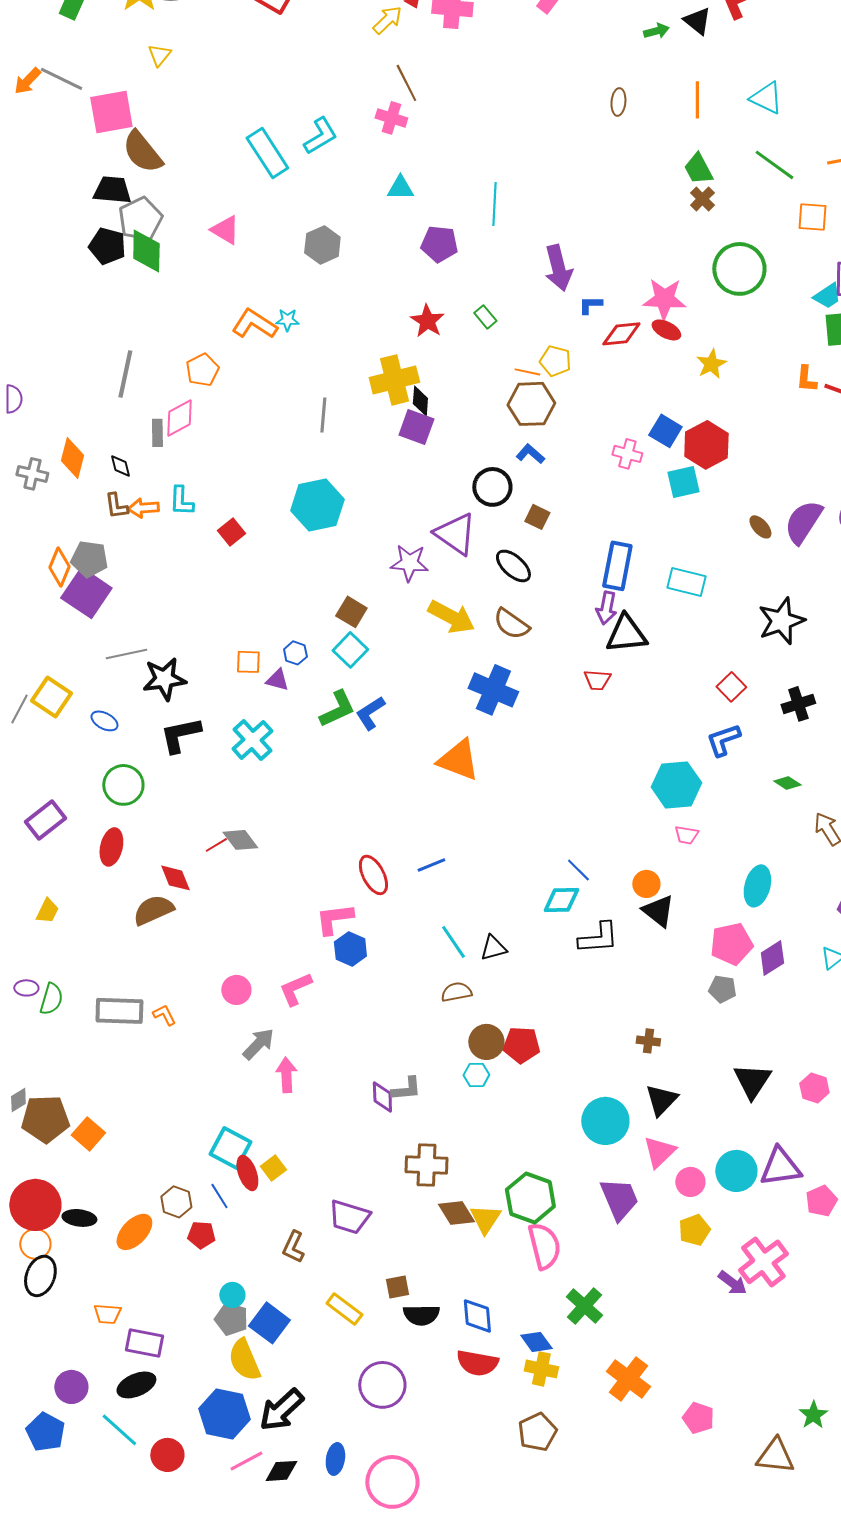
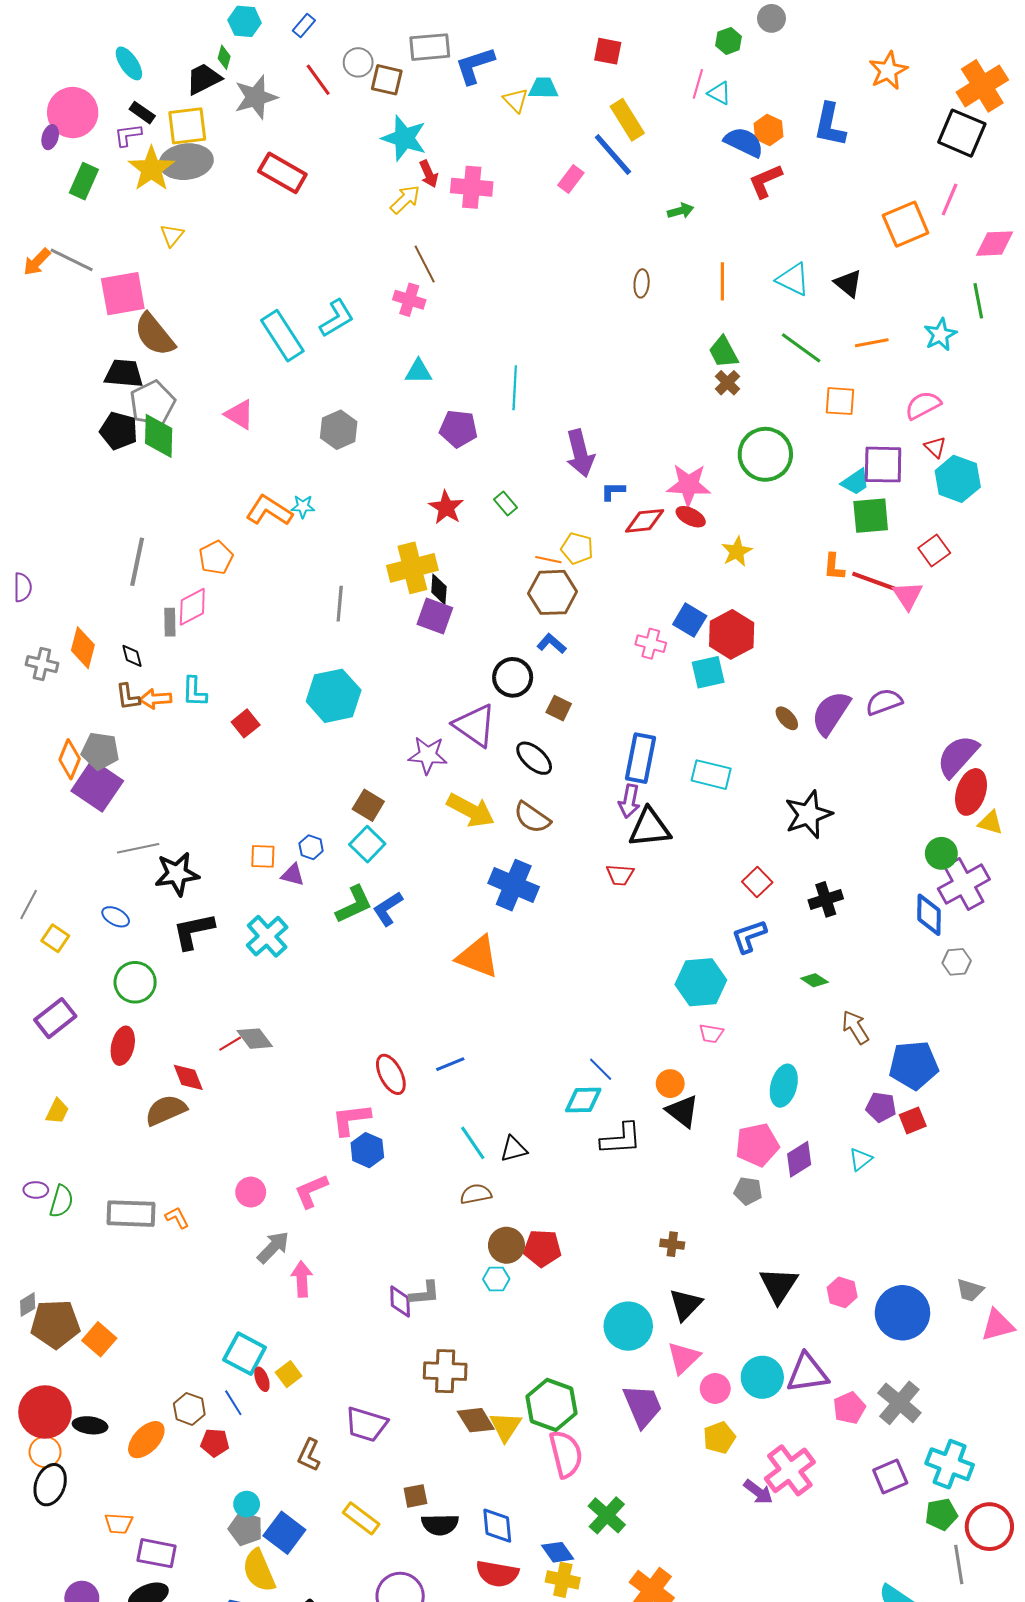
black triangle: (697, 21) -> (848, 283), moved
yellow square: (51, 697) -> (55, 938), moved, size x0.7
red ellipse: (247, 1173) -> (262, 1379), size x0.7

